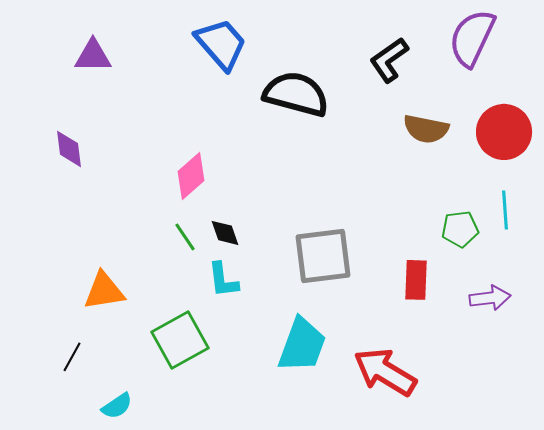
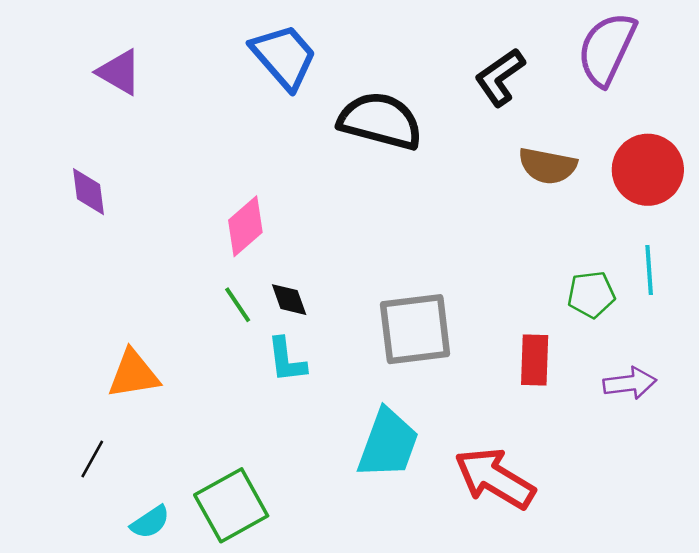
purple triangle: (93, 56) -> (119, 72), turned 30
green square: (180, 340) -> (231, 505), moved

